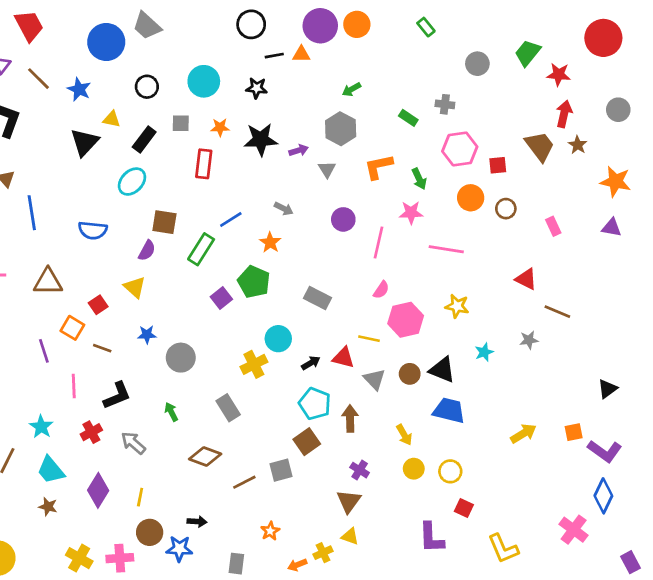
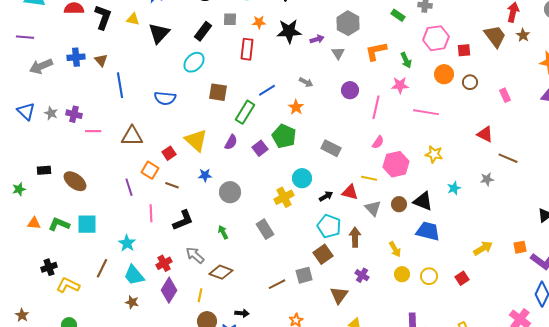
yellow triangle: (112, 119) -> (133, 19), moved
purple semicircle: (147, 251) -> (231, 142), moved
yellow triangle: (135, 287) -> (196, 140), size x1.4
red cross: (91, 432) -> (164, 263), moved
brown diamond: (205, 456) -> (221, 272), moved
brown triangle: (349, 501) -> (339, 295), moved
red square: (464, 508) -> (462, 278), moved, turned 32

